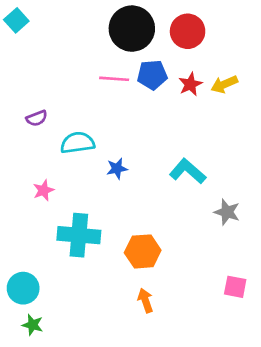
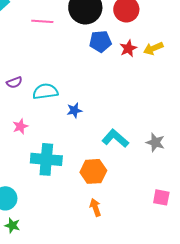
pink line: (114, 79) -> (42, 21), moved
purple semicircle: (37, 118) -> (14, 82), moved
cyan L-shape: (188, 171) -> (115, 138), moved

